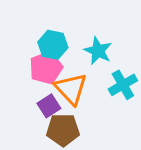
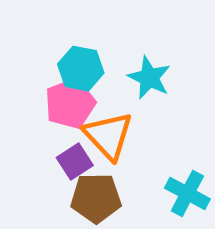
cyan cross: (123, 85) -> (187, 193), moved, turned -32

